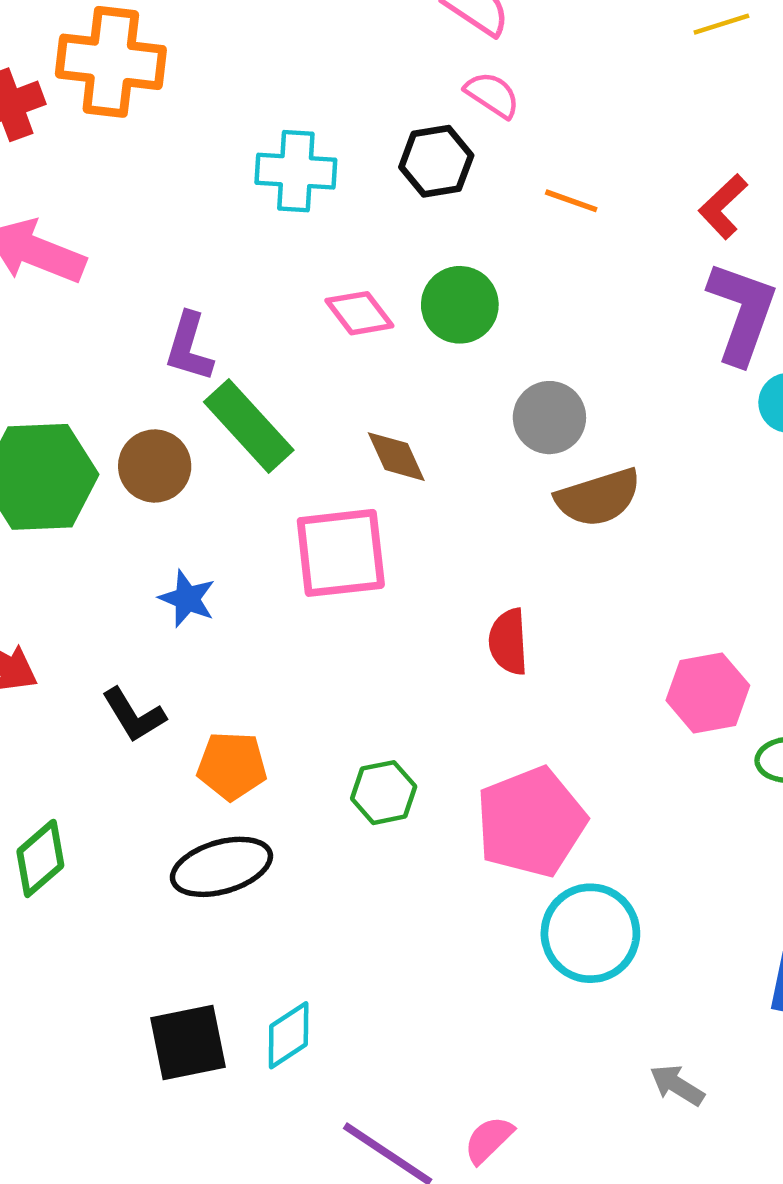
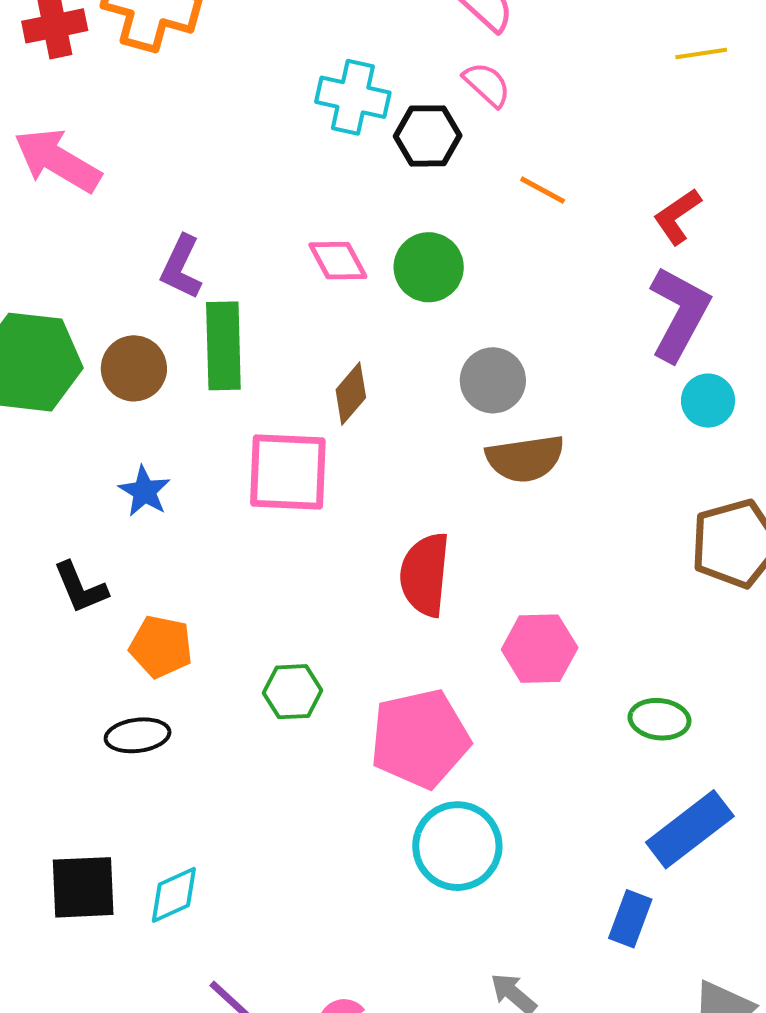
cyan cross: (296, 171) -> (353, 97), moved
green rectangle: (249, 426) -> (223, 346), turned 32
brown diamond: (396, 457) -> (351, 394), turned 56
red semicircle: (508, 642) -> (425, 575), size x1.4
pink hexagon: (708, 693) -> (540, 649), moved
black ellipse: (221, 867) -> (138, 735), size x0.7

